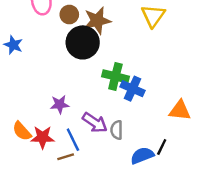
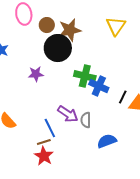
purple star: (60, 104) -> (36, 74), moved
red star: (43, 137) -> (44, 156), moved, turned 30
black line: (162, 147) -> (123, 97), moved

